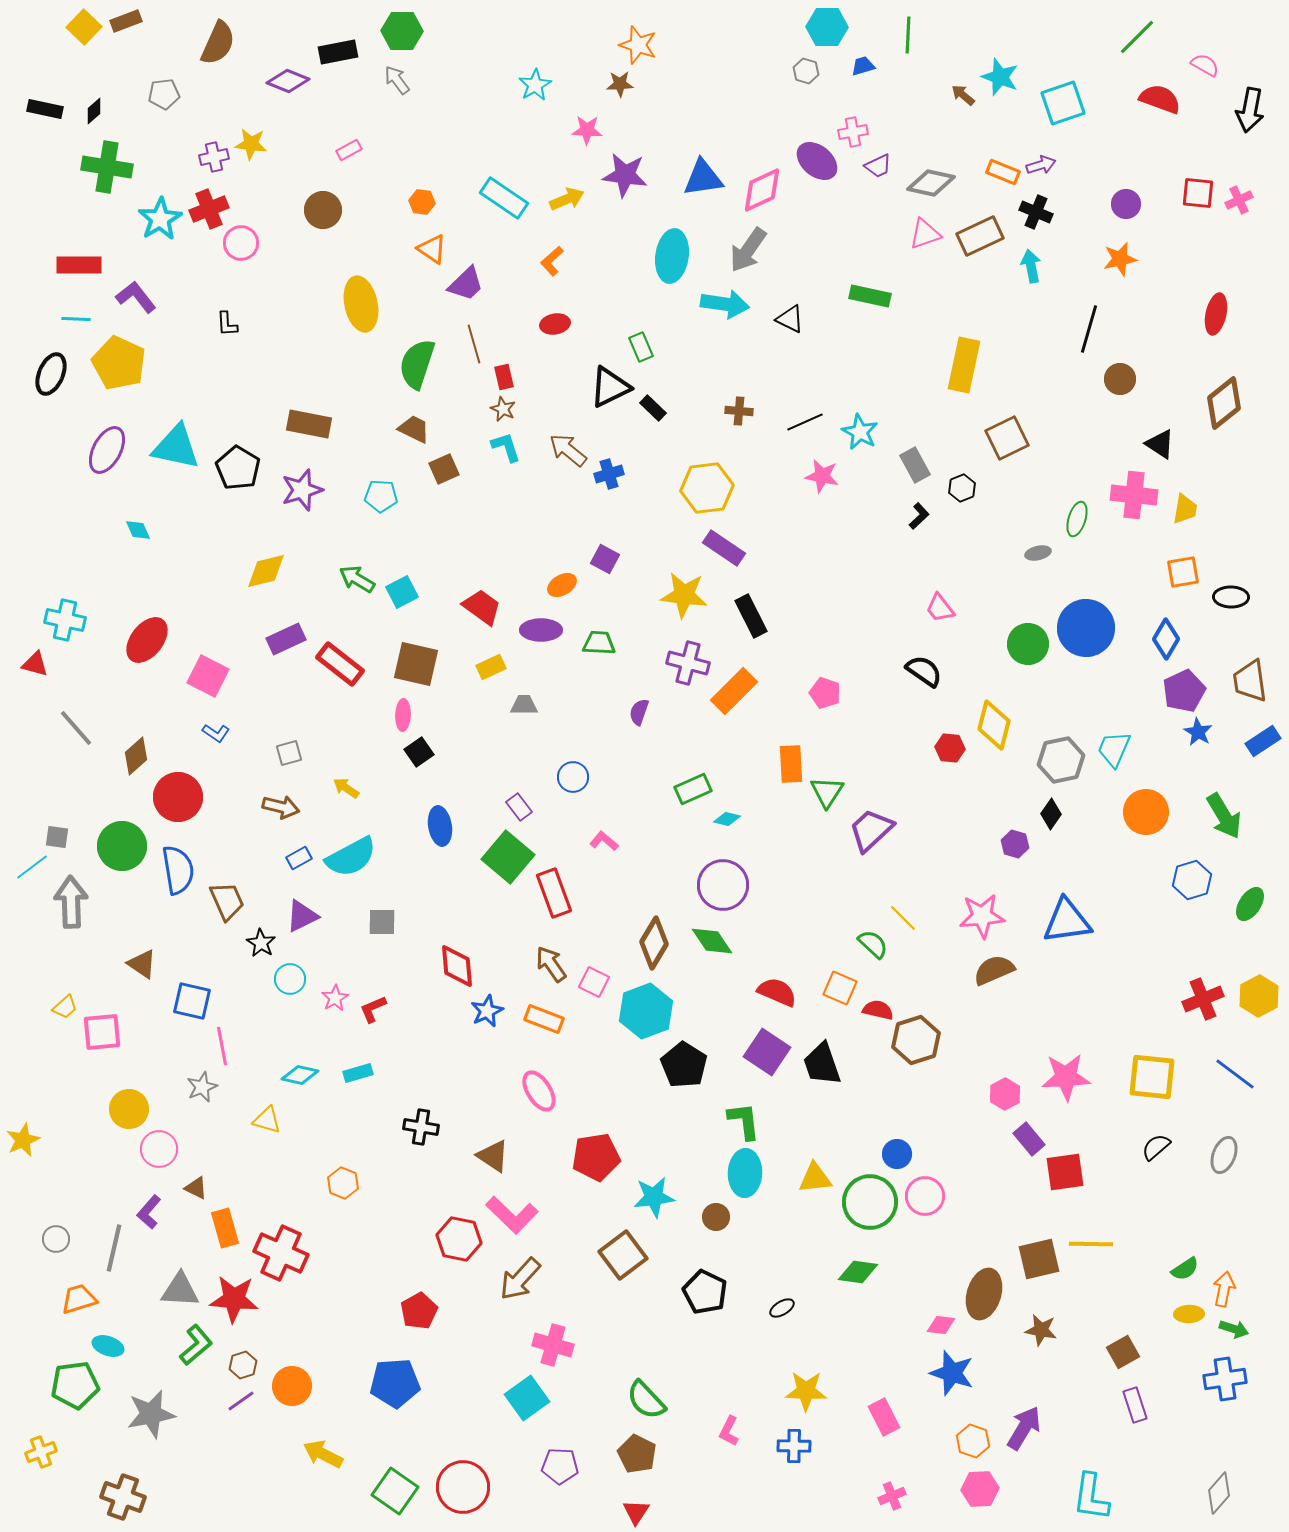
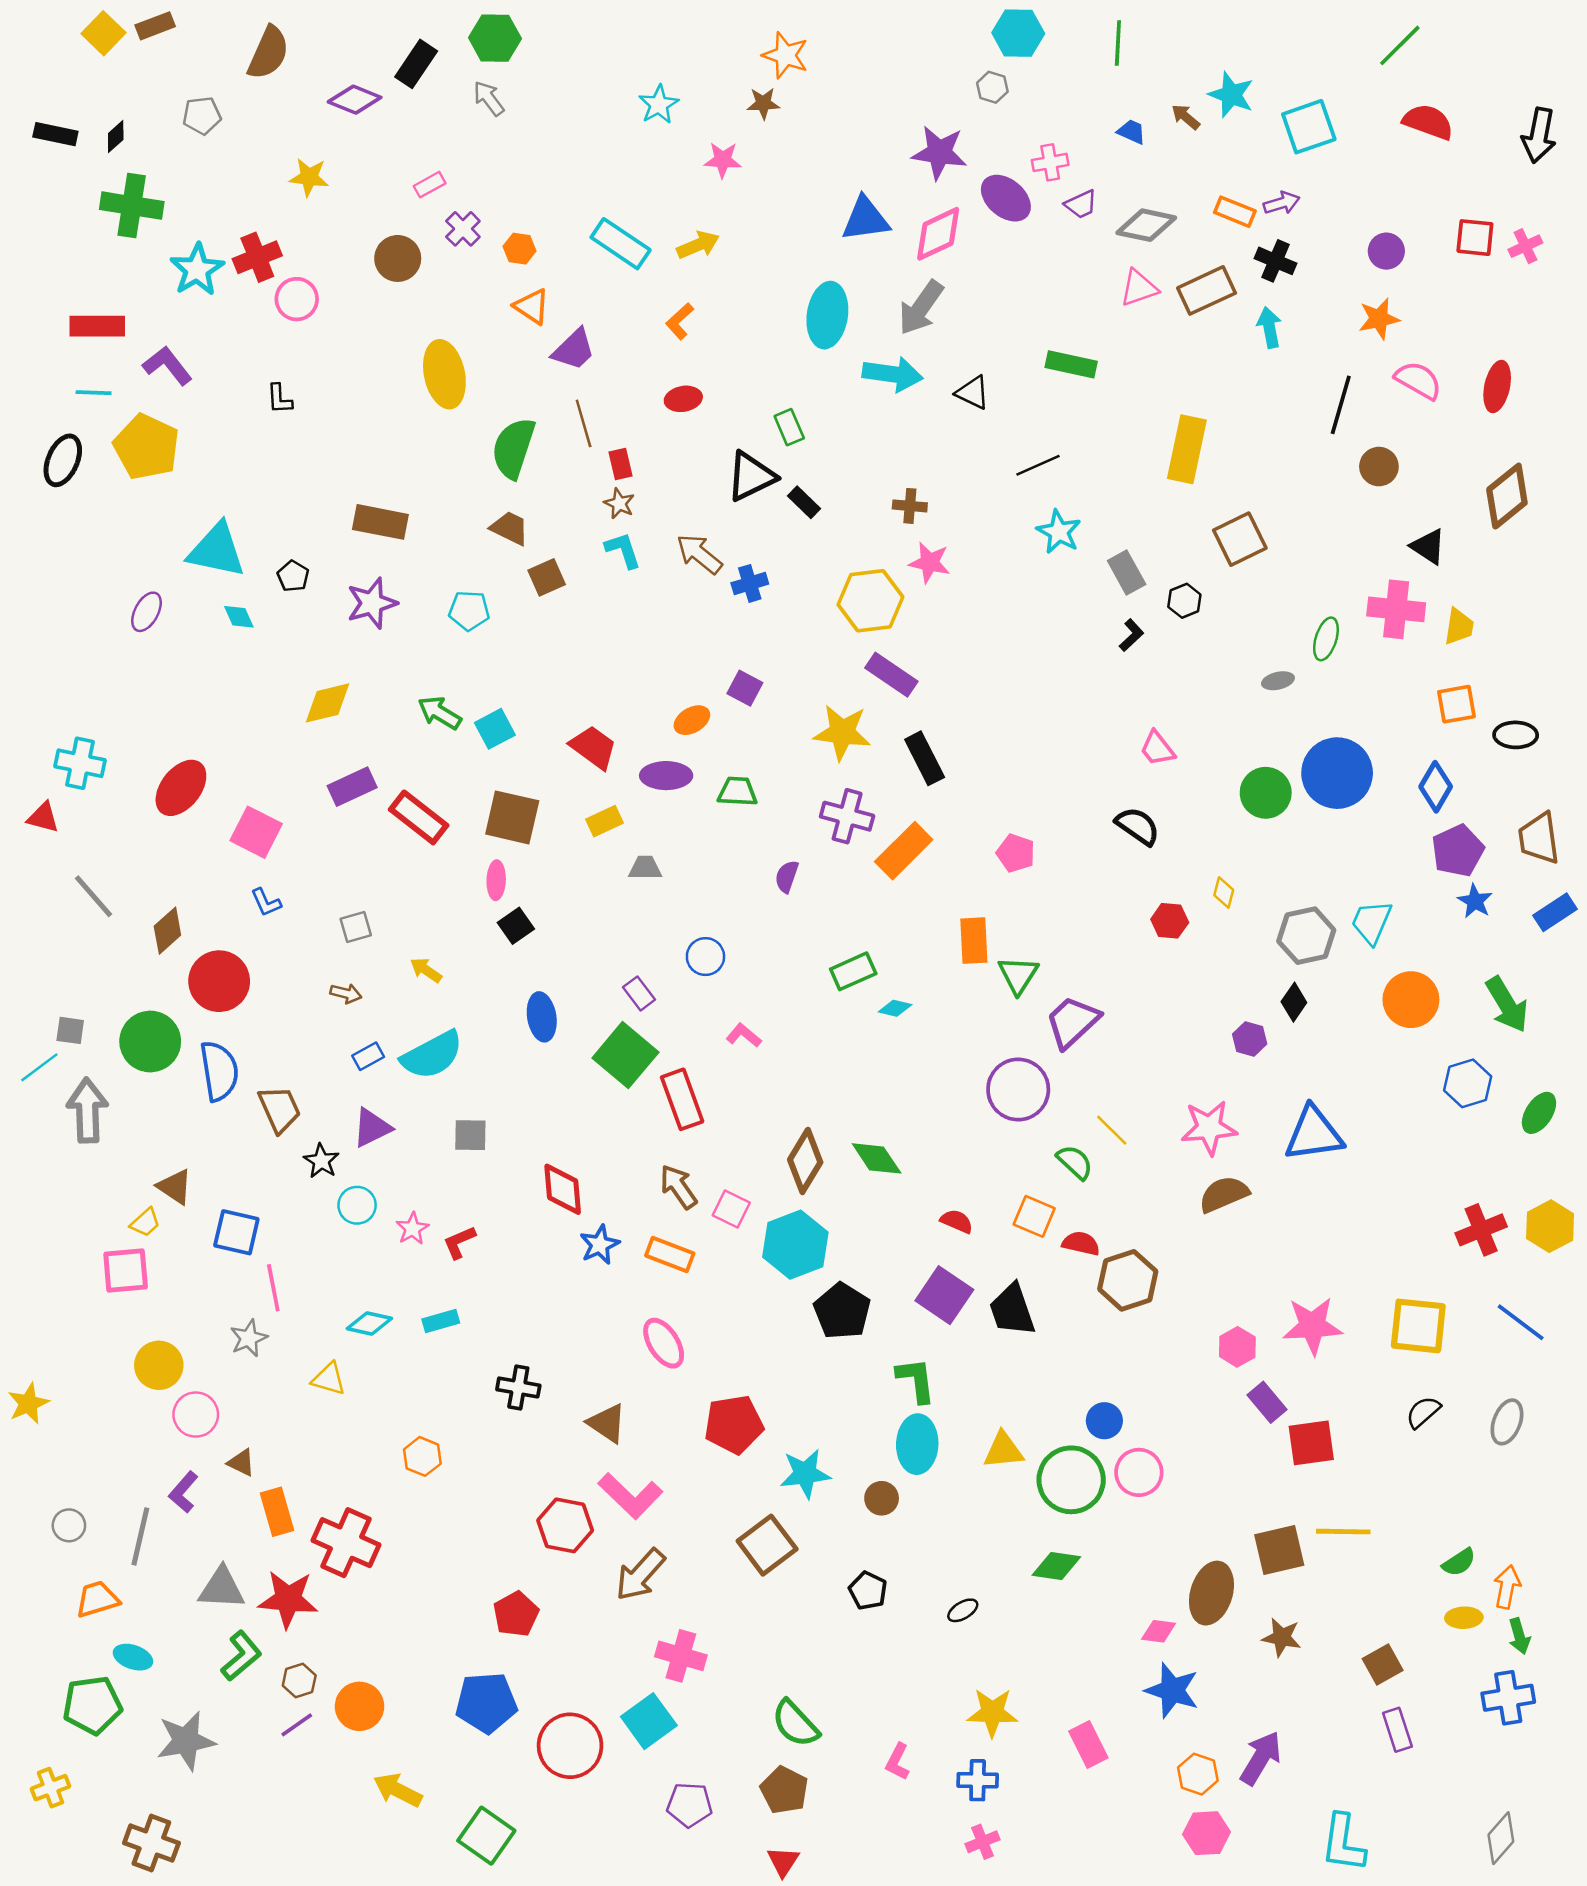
black rectangle: (338, 52) -> (416, 64), turned -45
pink semicircle: (1205, 65) -> (1418, 380), moved, size x1.4
blue trapezoid: (863, 66) -> (1131, 132), moved, turned 40
purple cross: (214, 157) -> (463, 229), moved, turned -32
purple star: (625, 175) -> (939, 153), moved
black line: (805, 422) -> (1038, 465), moved
purple ellipse: (107, 450) -> (147, 612), moved, size x0.7
black pentagon: (238, 468) -> (293, 576), size x0.6
pink star: (822, 476) -> (930, 563), moved
cyan diamond: (138, 530) -> (239, 617), moved
yellow diamond: (994, 725) -> (1224, 893), size x0.5
blue L-shape: (216, 733) -> (266, 902), turned 32
brown arrow: (281, 807) -> (346, 993), size x0.7
purple circle: (723, 885) -> (1018, 1090), moved
red semicircle: (777, 992) -> (957, 1221), size x0.7
yellow trapezoid: (65, 1007) -> (145, 1222), moved
black pentagon: (705, 1292) -> (868, 1591), size x0.7
green arrow: (1234, 1329) -> (1519, 1636), turned 56
red circle: (463, 1487) -> (570, 1746), moved
pink cross: (892, 1496) -> (982, 1842), moved

